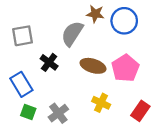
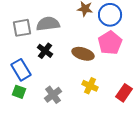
gray semicircle: (72, 34) -> (48, 24), moved, turned 50
pink pentagon: (125, 68) -> (110, 43), moved
green square: (28, 112) -> (19, 92), moved

